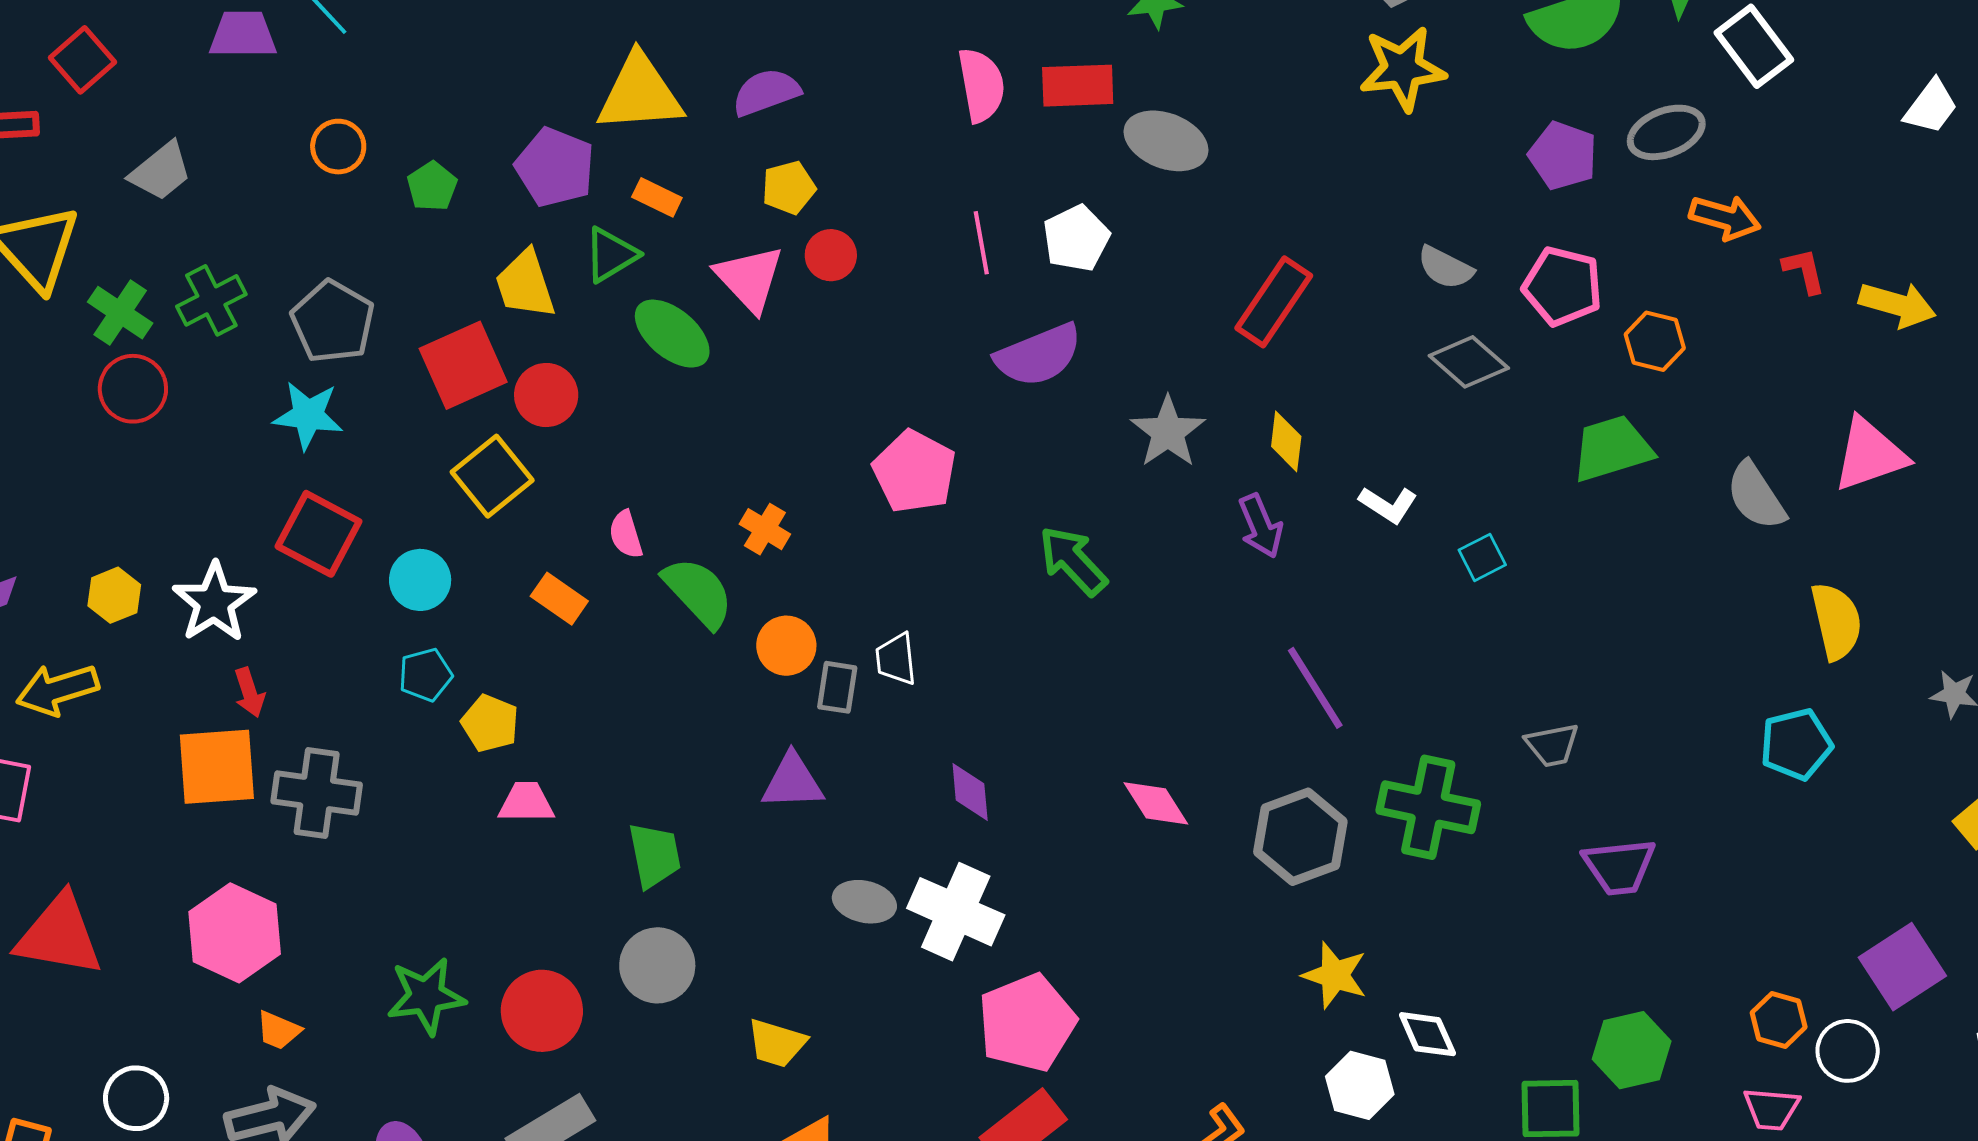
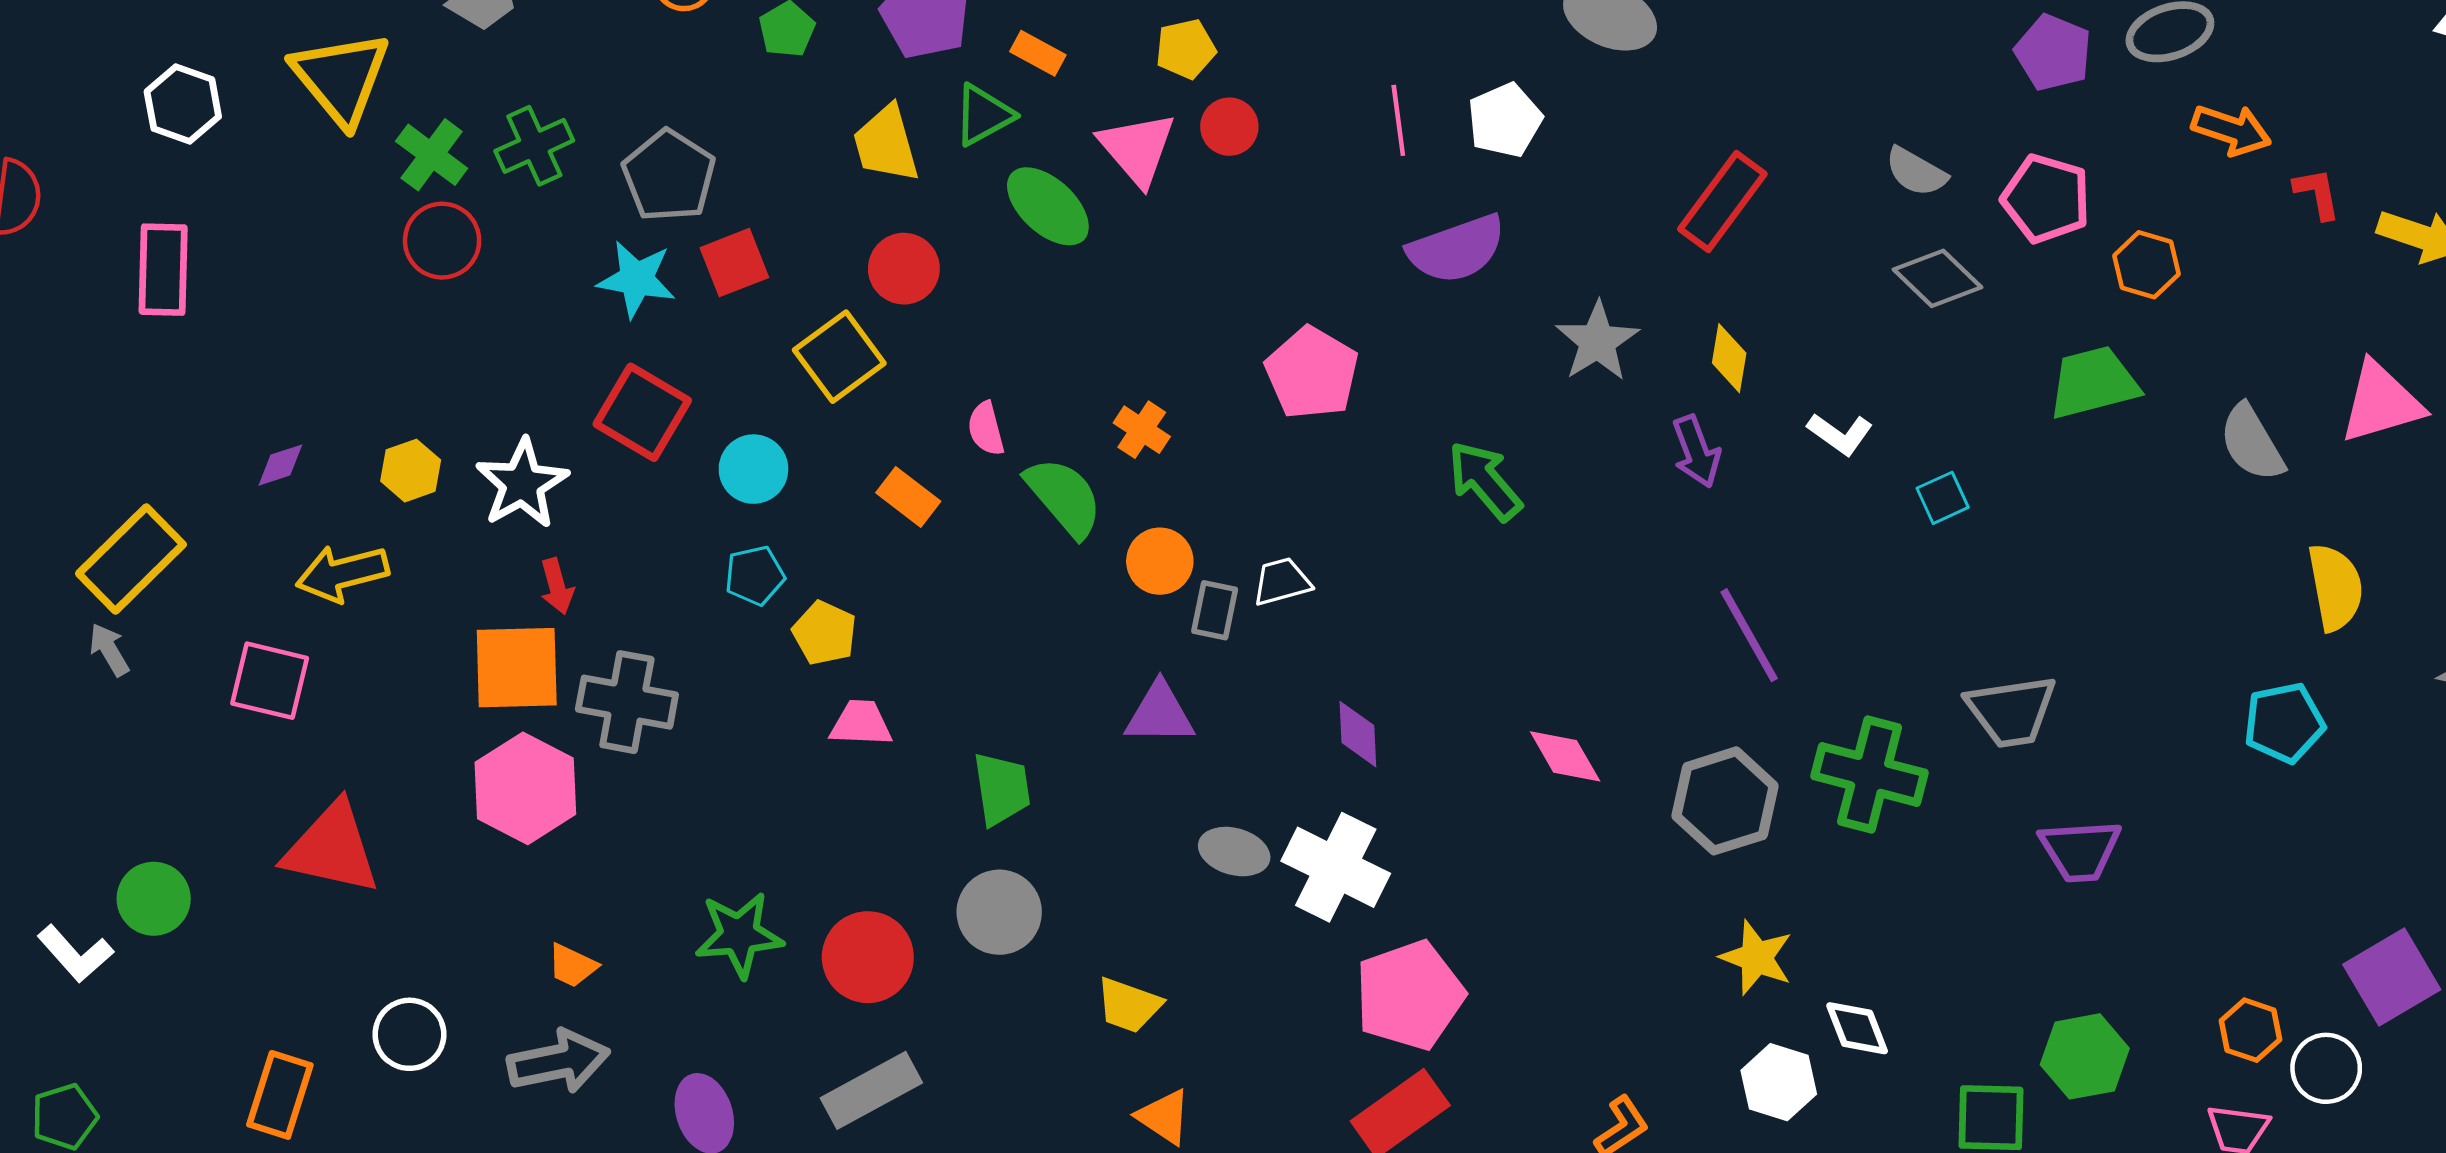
red square: (463, 365) -> (734, 263), moved, size x0.7
white trapezoid: (896, 659) -> (1282, 582), turned 78
gray trapezoid: (1552, 745) -> (2011, 711), size x1.5
pink hexagon: (235, 933) -> (525, 788), moved

